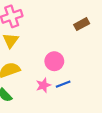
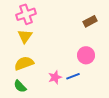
pink circle: (54, 61) -> (86, 55), moved

